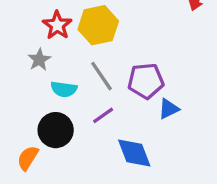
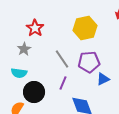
yellow hexagon: (98, 25) -> (85, 28), moved
cyan semicircle: (64, 89) -> (19, 73), moved
purple line: (103, 115) -> (63, 83), turned -32

